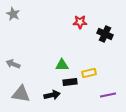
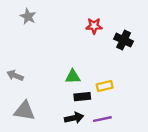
gray star: (13, 14) -> (28, 16), moved
black arrow: (52, 95) -> (74, 118), moved
purple line: (108, 95) -> (102, 119), moved

